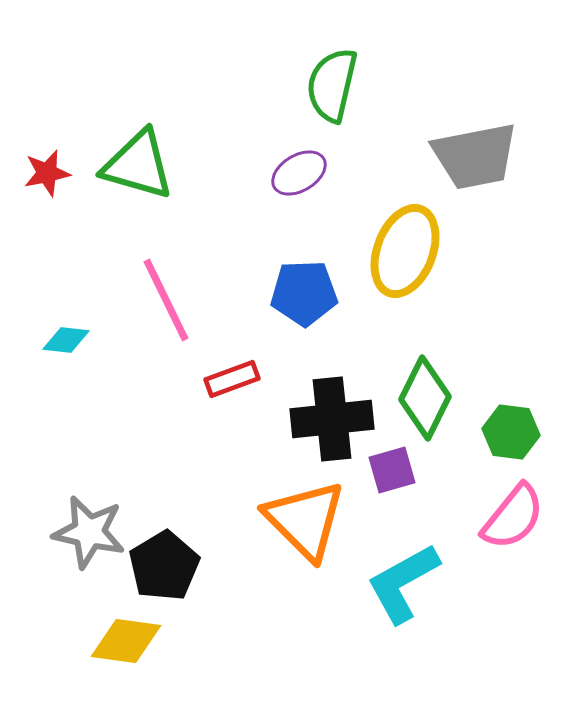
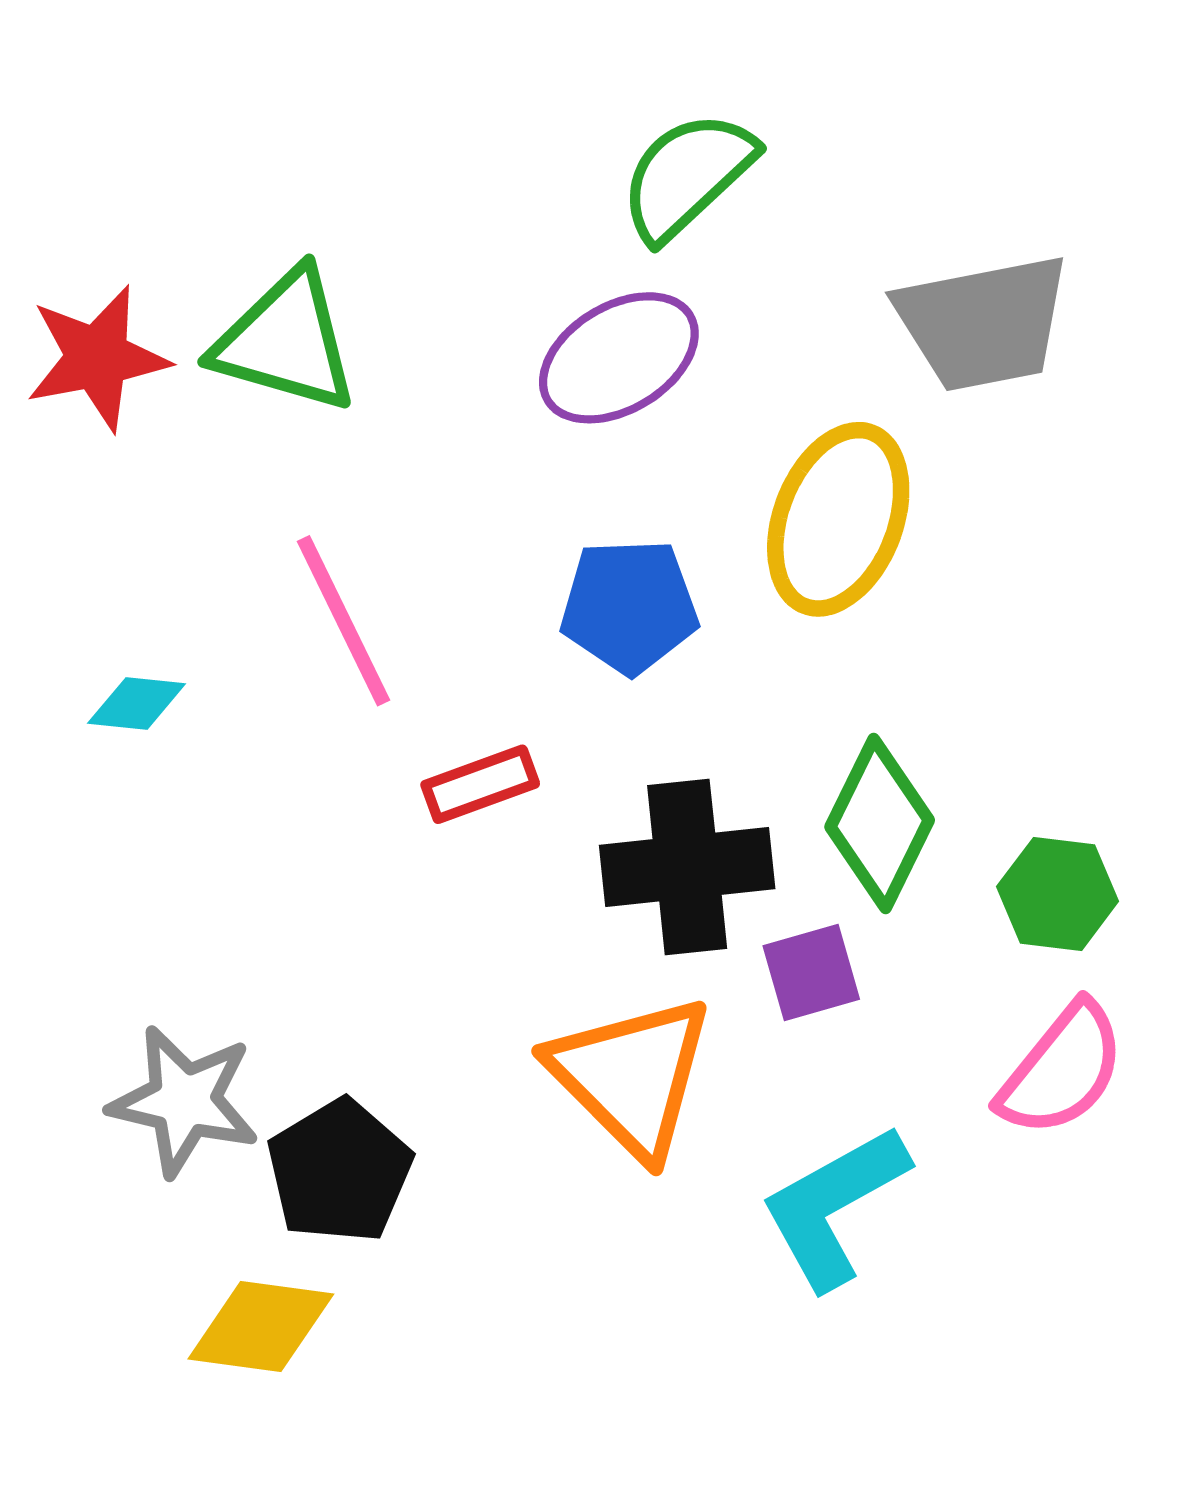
green semicircle: (332, 85) -> (687, 176), turned 34
red star: (47, 173) -> (97, 358), size x1.5
purple ellipse: (299, 173) -> (619, 358), size x1.4

